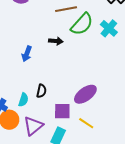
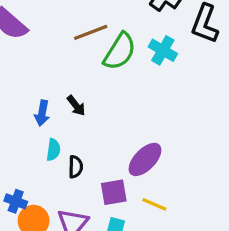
black arrow: (56, 41) -> (76, 106), moved, turned 56
cyan semicircle: (23, 100) -> (53, 150), moved

